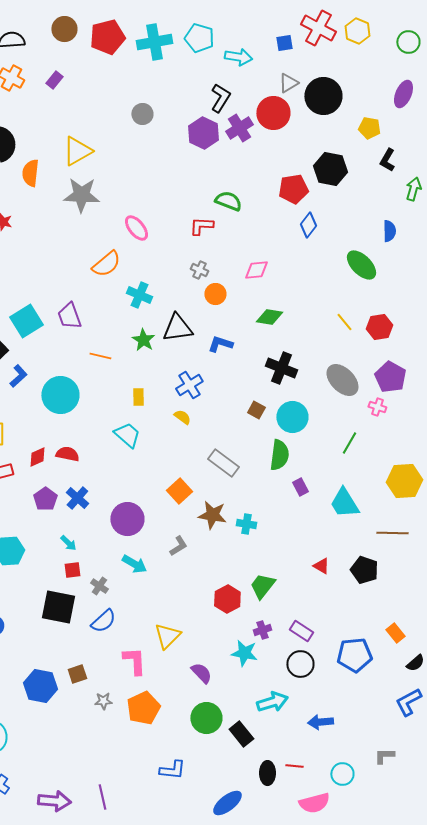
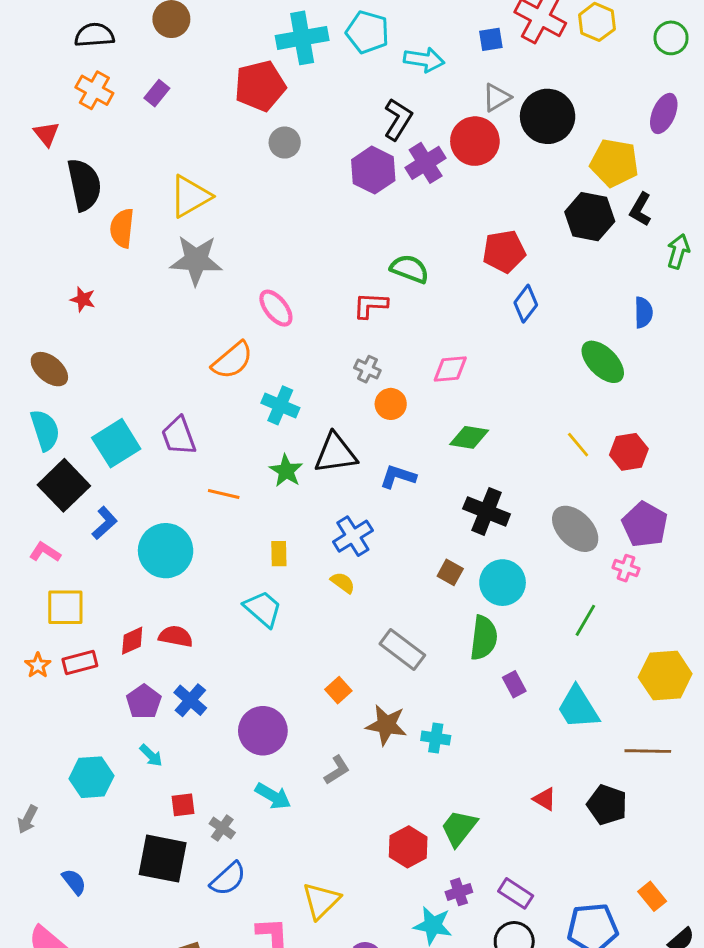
red pentagon: (107, 37) -> (260, 86), moved
yellow pentagon: (369, 128) -> (614, 163), size x1.5
black hexagon: (330, 169) -> (590, 217), moved
orange square: (179, 491) -> (338, 690), size x0.7
cyan arrow: (68, 543) -> (151, 755), moved

